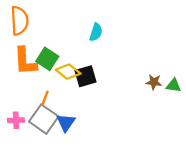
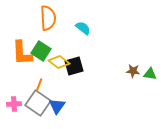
orange semicircle: (19, 21) -> (48, 18), moved
cyan semicircle: (96, 32) -> (83, 28), turned -70

